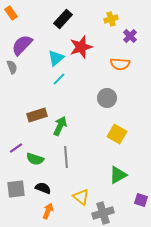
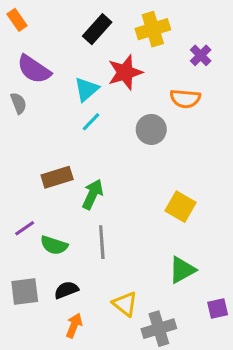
yellow cross: (111, 19) -> (153, 29), moved, size x1.5
purple semicircle: (22, 45) -> (34, 69), turned -100
gray circle: (107, 98) -> (151, 129), moved
black semicircle: (43, 188) -> (66, 290), turned -42
purple square: (141, 200) -> (218, 309), turned -32

